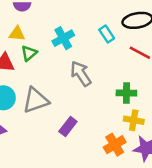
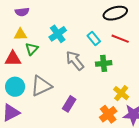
cyan rectangle: (107, 34) -> (94, 39), moved
green cross: (126, 93) -> (104, 63), moved
yellow cross: (134, 120) -> (121, 93), turned 35

